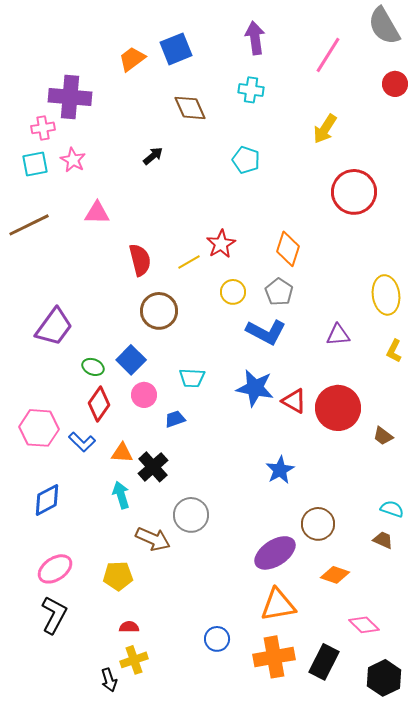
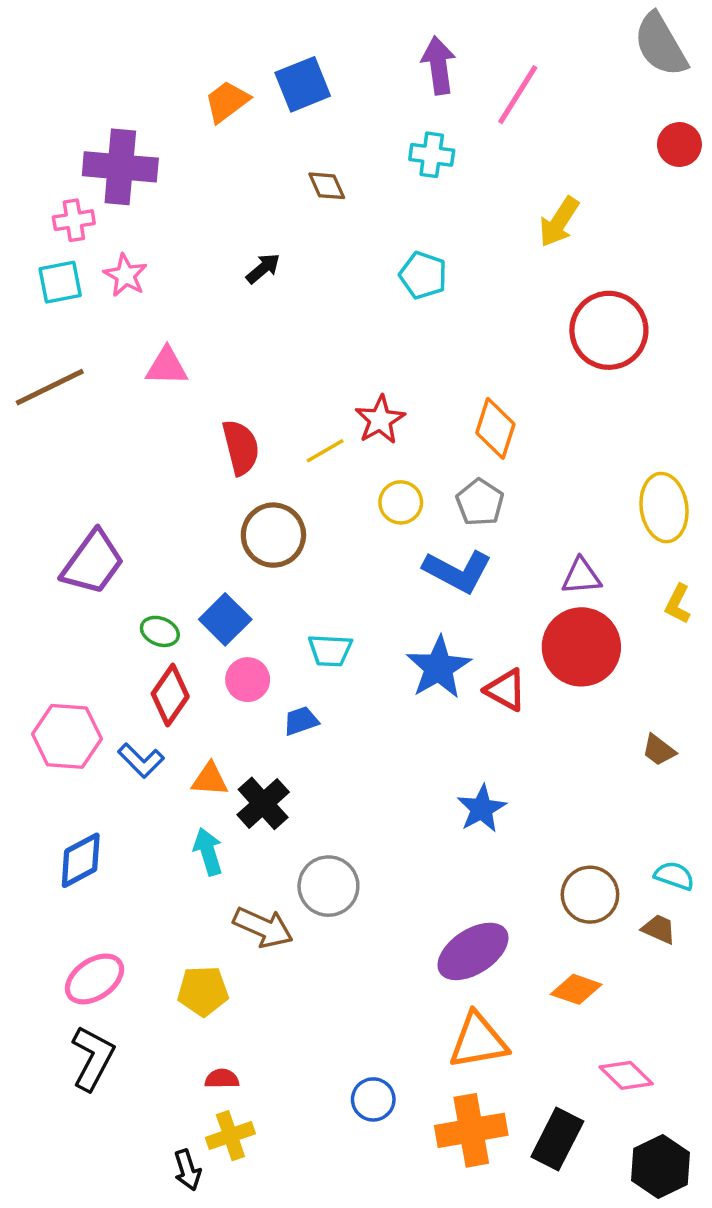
pink line: (328, 55) -> (518, 95), moved
brown diamond: (190, 108) -> (327, 186), size x0.7
blue star: (255, 388) -> (439, 668), turned 30
red circle: (338, 408) -> (581, 647), moved
brown circle: (318, 524) -> (590, 895), moved

